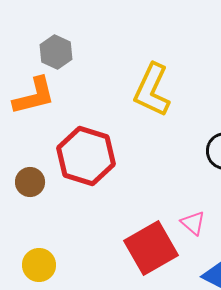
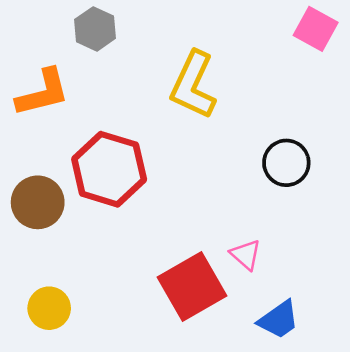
gray hexagon: (56, 52) -> (95, 29), moved
brown circle: (30, 182) -> (38, 202), size x1.4

